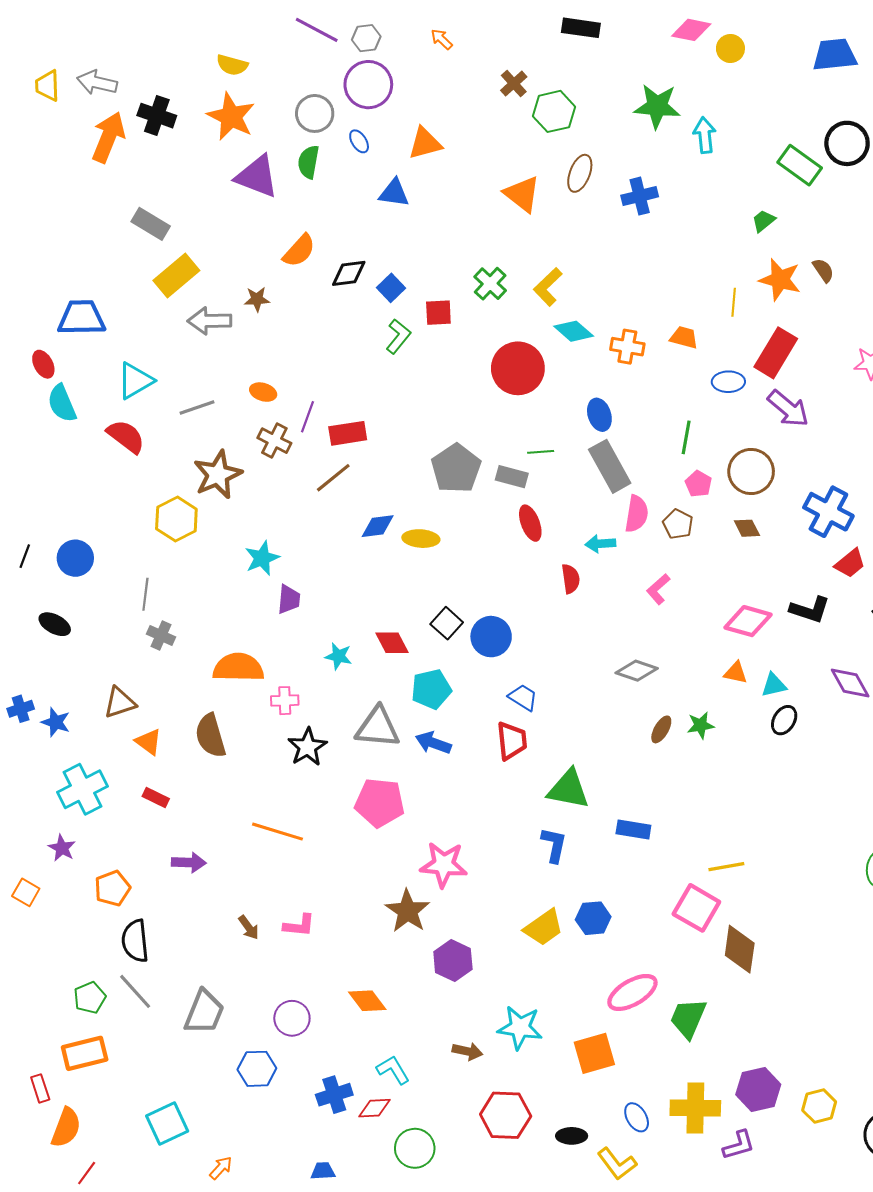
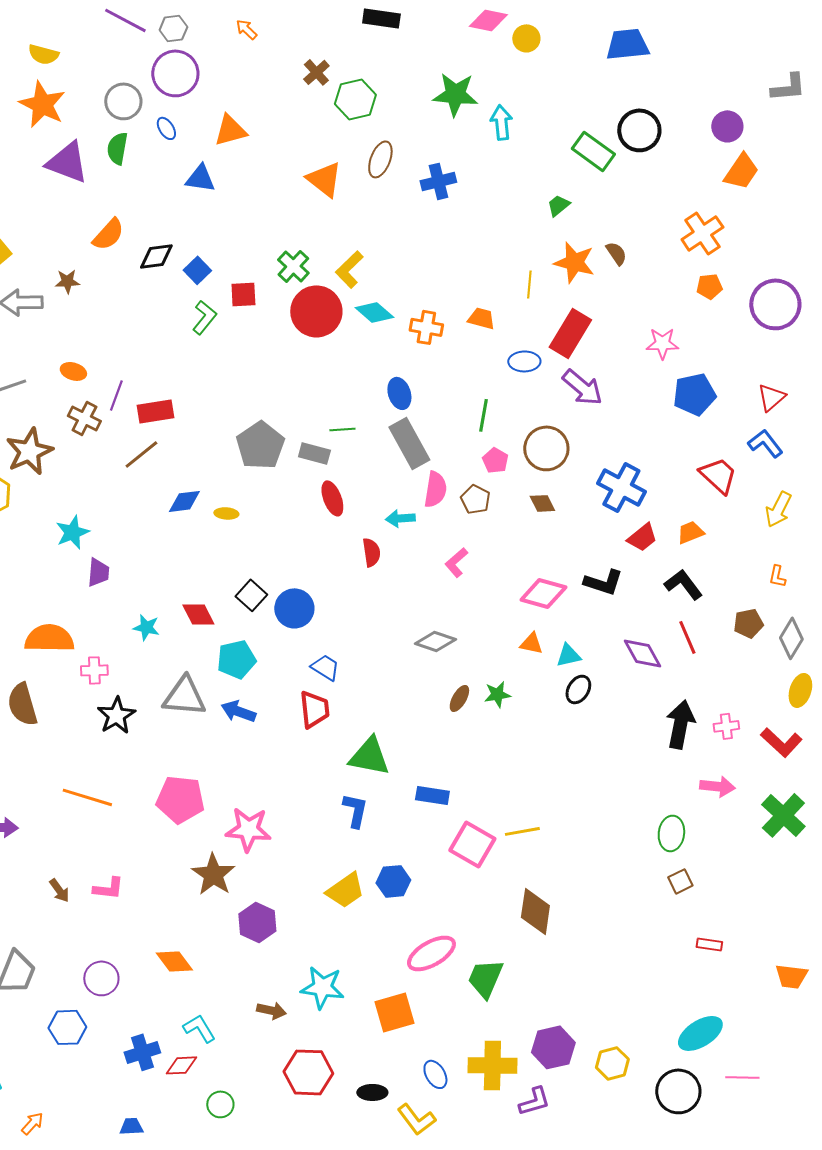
red circle: (518, 368) -> (316, 311), moved
yellow ellipse: (421, 539) -> (226, 513), size x0.7
pink pentagon: (380, 803) -> (180, 799), moved
pink square: (696, 908) -> (472, 844), moved
green circle: (415, 1148) -> (220, 1104), size x0.7

